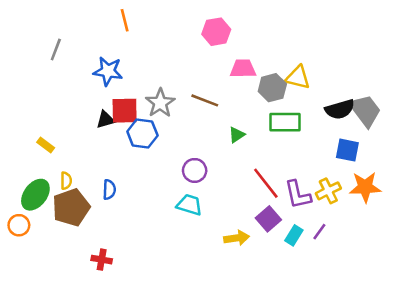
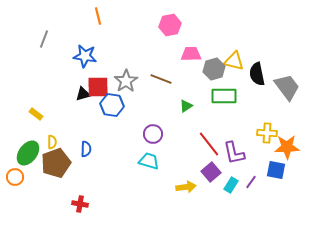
black semicircle: (340, 109) -> (257, 74), moved, turned 95
blue square: (347, 150) -> (276, 170), moved
yellow cross: (328, 191) -> (267, 133), moved, turned 30

